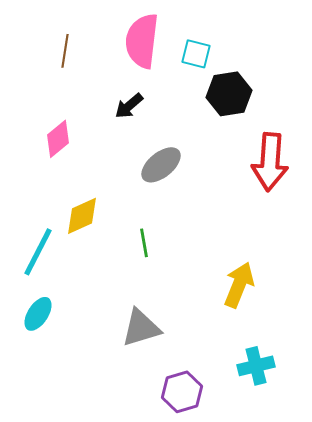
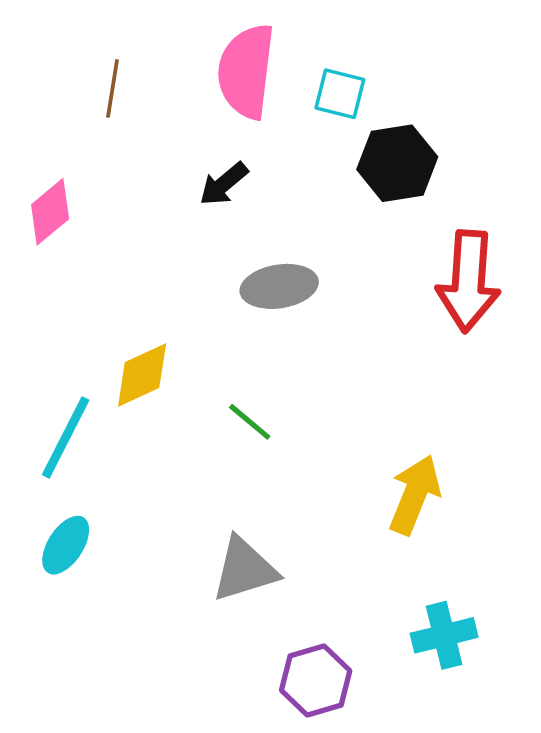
pink diamond: (58, 139) -> (50, 212), moved
gray ellipse: (161, 165) -> (279, 286), turned 30
green line: (144, 243) -> (250, 422), turned -40

